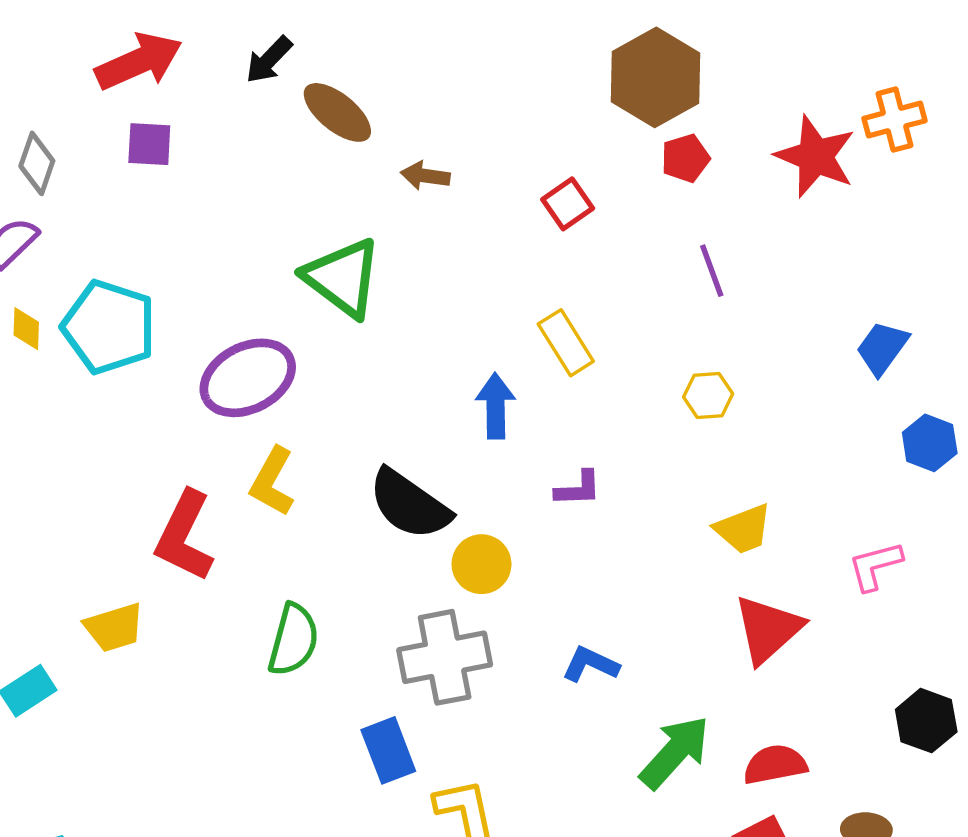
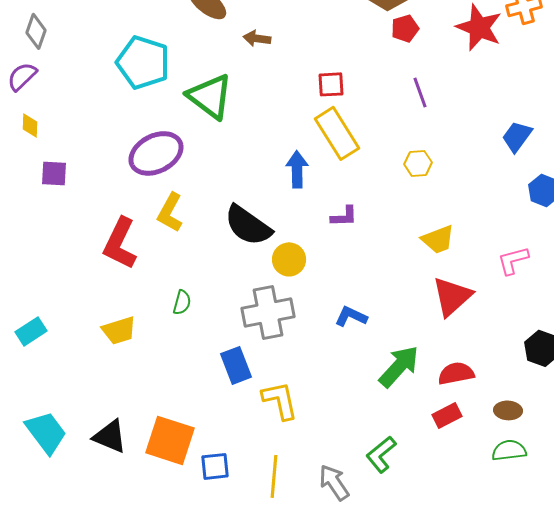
purple square: (149, 144) -> (54, 173), moved
red square: (568, 204) -> (331, 84), moved, turned 32
cyan pentagon: (109, 327) -> (143, 62), moved
yellow rectangle: (566, 343) -> (337, 133), size x1.4
yellow trapezoid: (114, 627) -> (119, 330), moved
green semicircle: (293, 640) -> (182, 302), size x0.6

